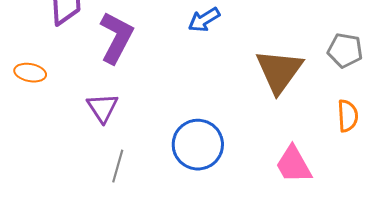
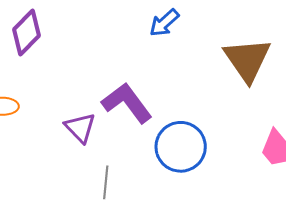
purple L-shape: (116, 38) -> (127, 103), moved, turned -54

